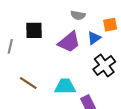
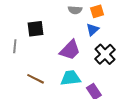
orange square: (110, 25) -> (97, 11), moved
purple trapezoid: (69, 42) -> (70, 50), moved

